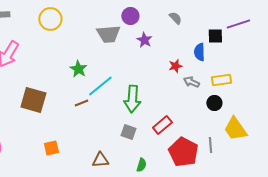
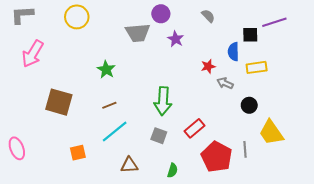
yellow rectangle: (221, 80) -> (257, 67), moved
cyan line: (100, 86) -> (115, 132), moved

